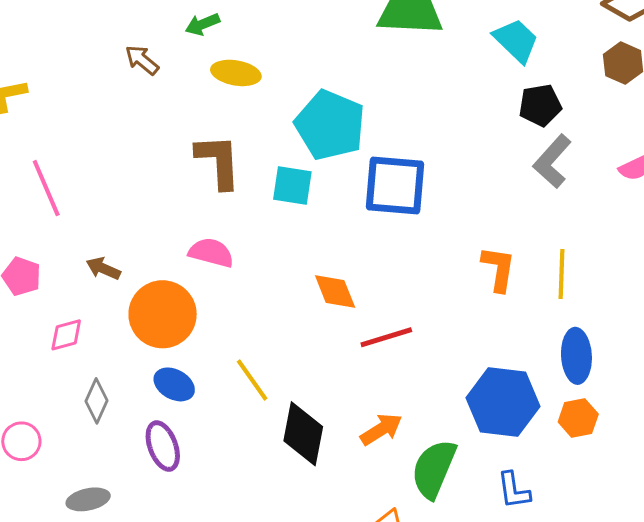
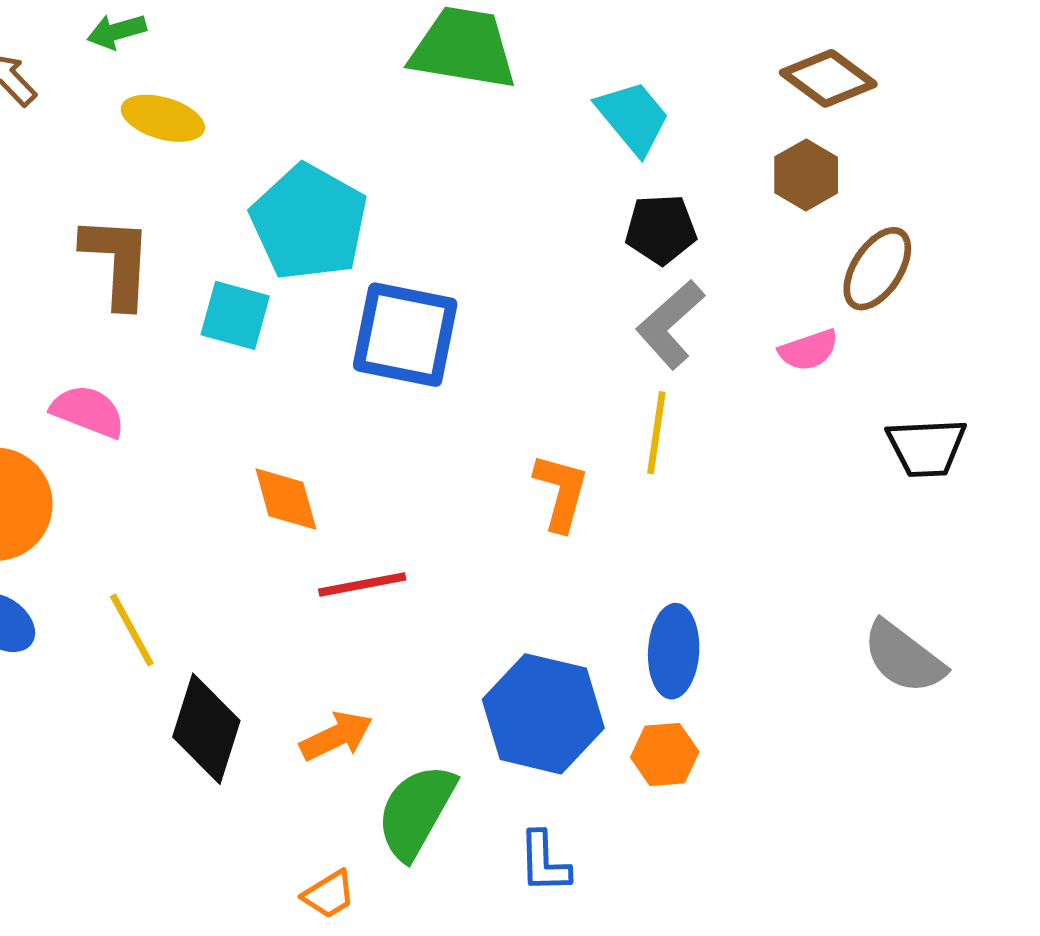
yellow line: (562, 274) -> (656, 433), moved

